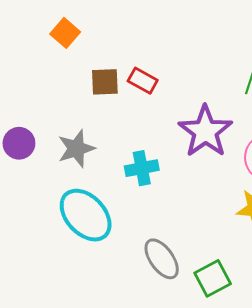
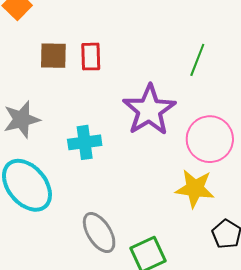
red rectangle: (143, 81) -> (91, 57), turned 56

